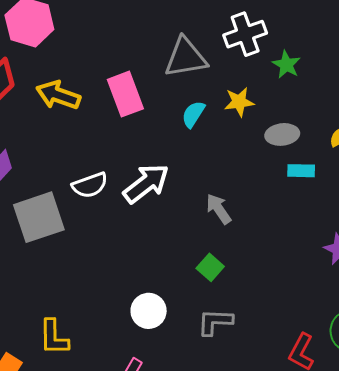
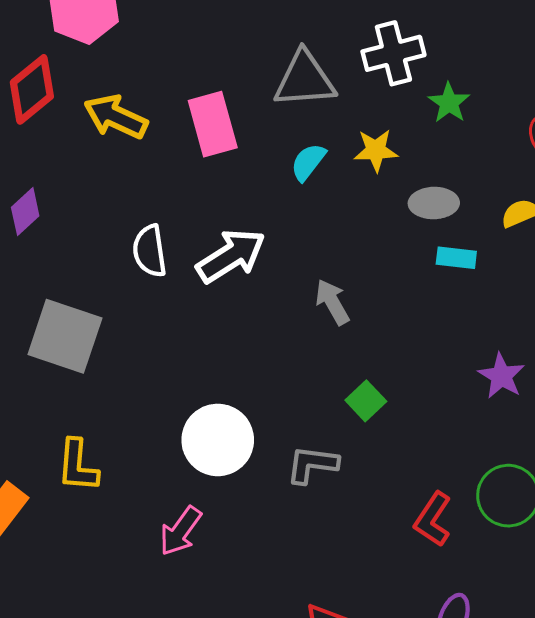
white semicircle: (90, 185) -> (150, 251), turned 96
gray square: (39, 217) -> (65, 336), moved, turned 32
green square: (210, 267) -> (366, 401), moved
white circle: (149, 311) -> (218, 440), size x1.4

